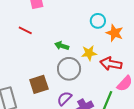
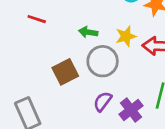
brown square: (39, 84) -> (65, 72), moved

